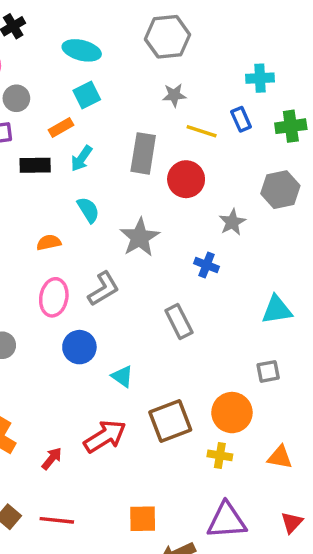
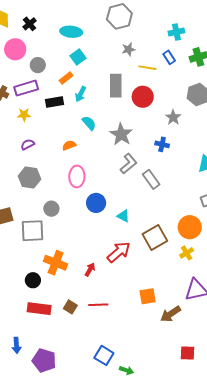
gray L-shape: (104, 289) -> (129, 164), moved
yellow cross: (220, 455) -> (187, 253), turned -32

